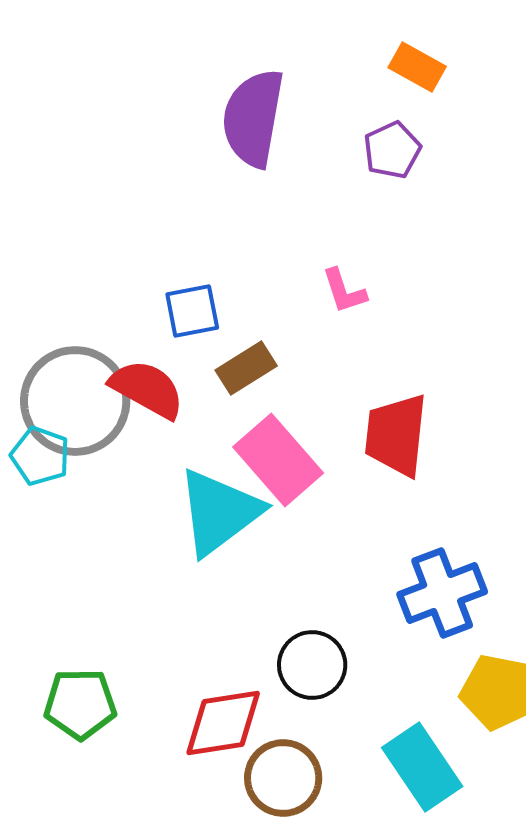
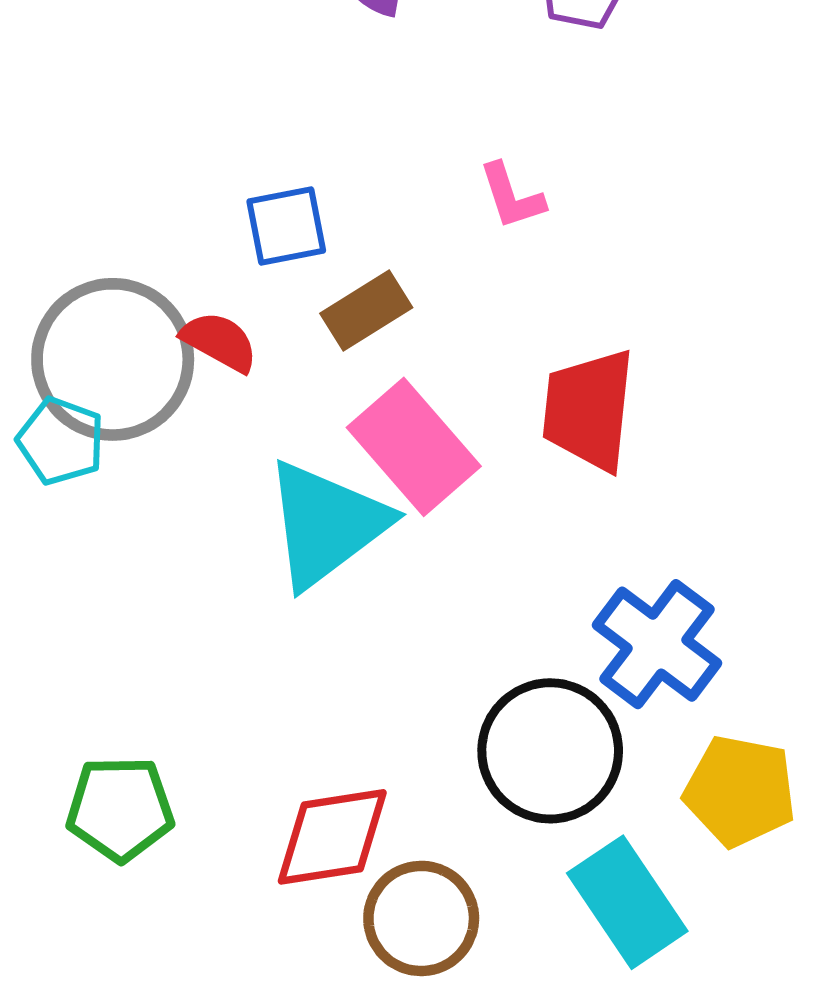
red semicircle: (147, 389) -> (219, 342), size x0.7
blue cross: (442, 593) -> (657, 644), turned -32
black circle: (312, 665) -> (550, 751), moved, size x1.4

